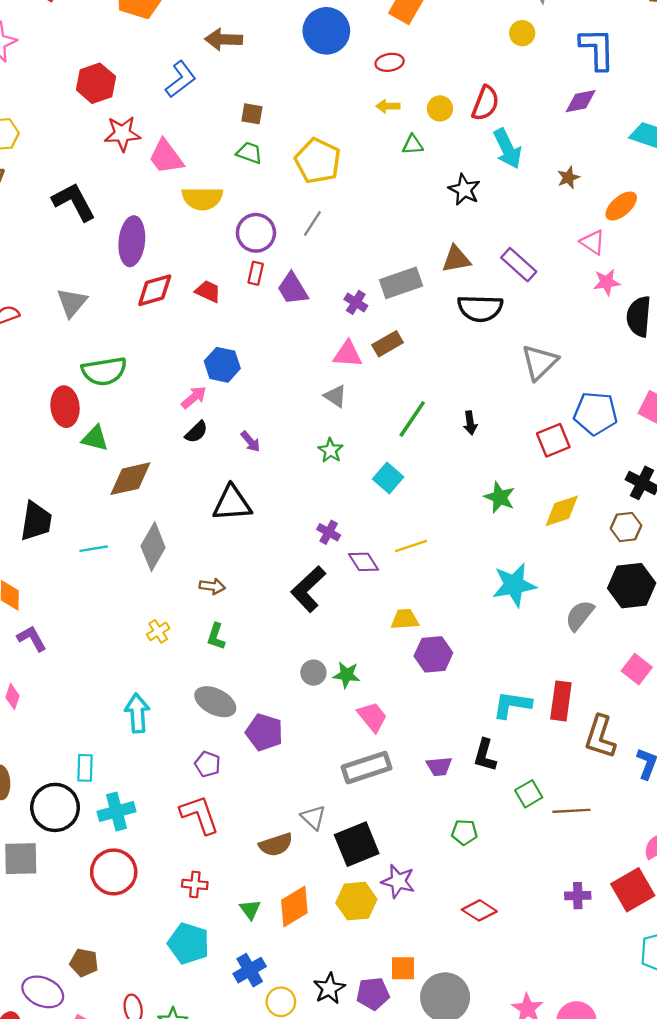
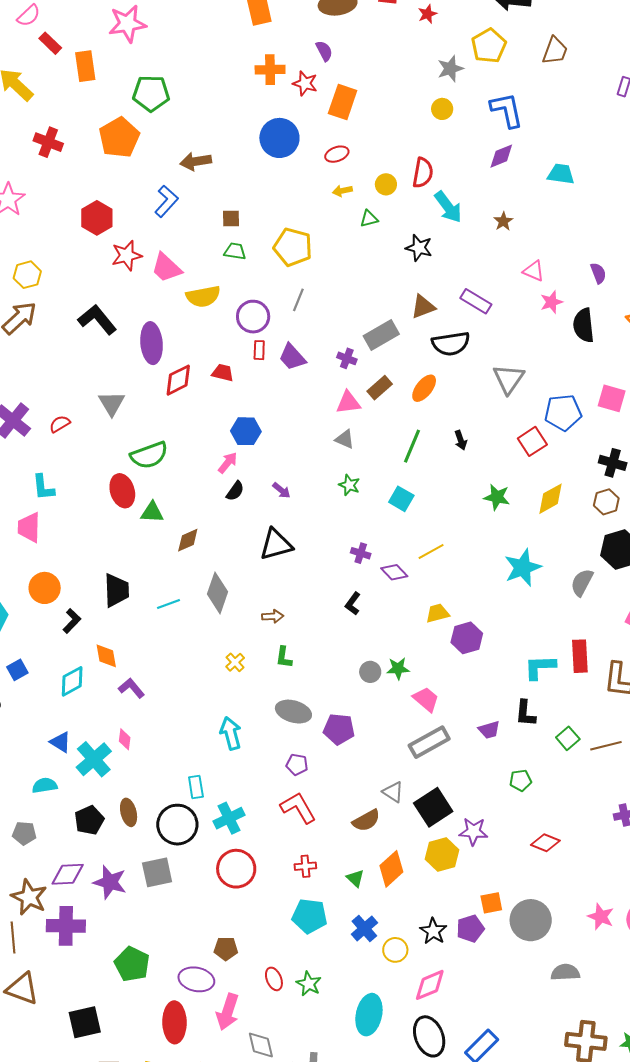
orange ellipse: (621, 206) -> (424, 388), moved
brown diamond: (130, 479) -> (188, 540), size x0.7
black L-shape: (308, 589) -> (353, 604), size x0.6

